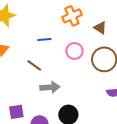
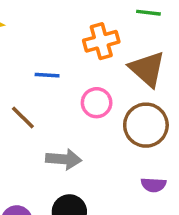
brown triangle: (100, 28) -> (147, 69), size x1.6
gray arrow: (50, 87) -> (64, 159), moved

